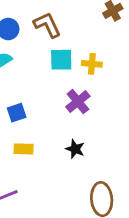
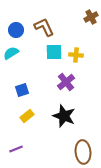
yellow rectangle: (24, 149) -> (27, 116), turned -40
black star: (75, 149) -> (64, 116), size x1.6

